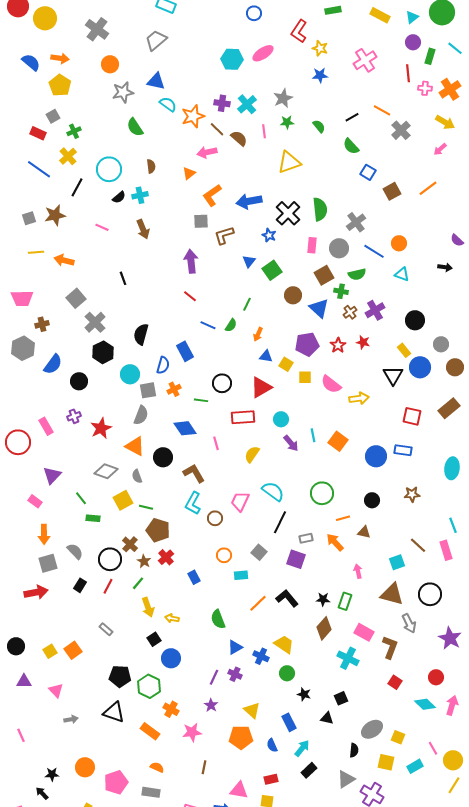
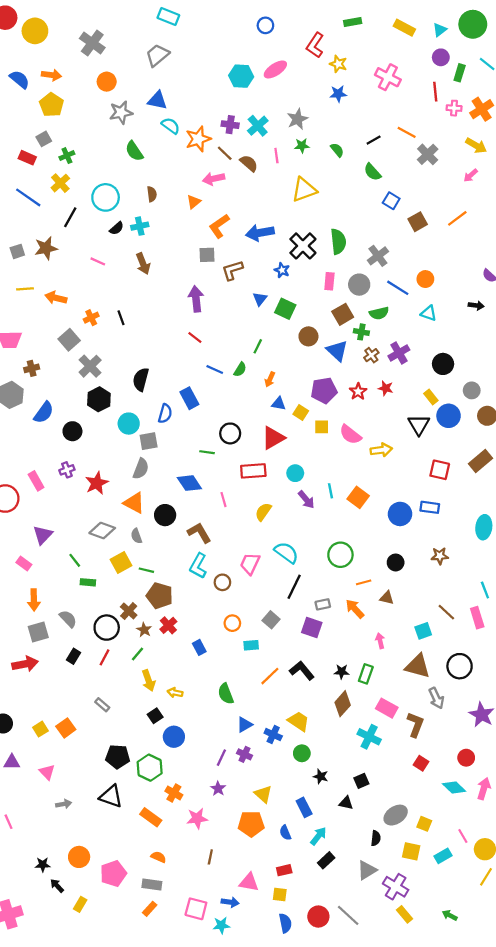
pink cross: (365, 60) -> (388, 77), turned -30
green square: (272, 270) -> (285, 309), turned -30
orange cross: (174, 389) -> (91, 318), moved
black arrow: (42, 793) -> (57, 886), moved

